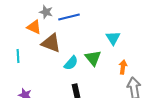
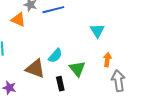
brown triangle: (51, 43) -> (35, 69), moved
green triangle: (93, 58) -> (77, 69), moved

